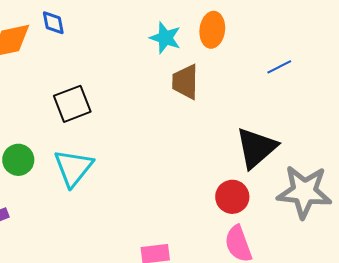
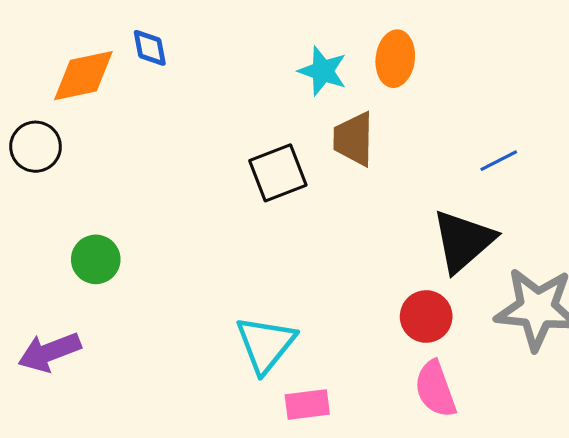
blue line: (279, 67) -> (499, 161), moved
black square: (72, 104) -> (278, 173), moved
cyan triangle: (73, 168) -> (266, 344), moved

